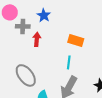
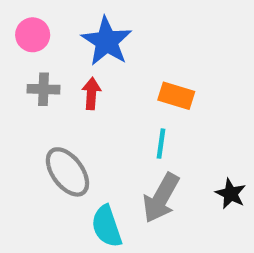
blue star: (44, 15) -> (107, 41), size x1.6
gray cross: (23, 26) -> (44, 89), moved

